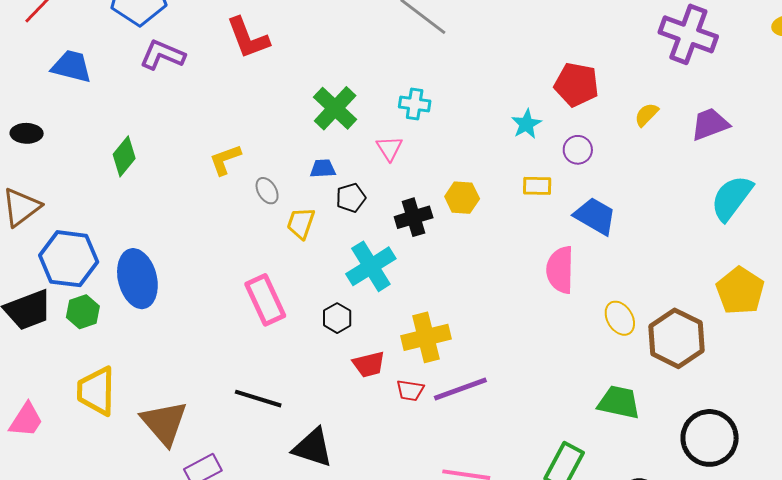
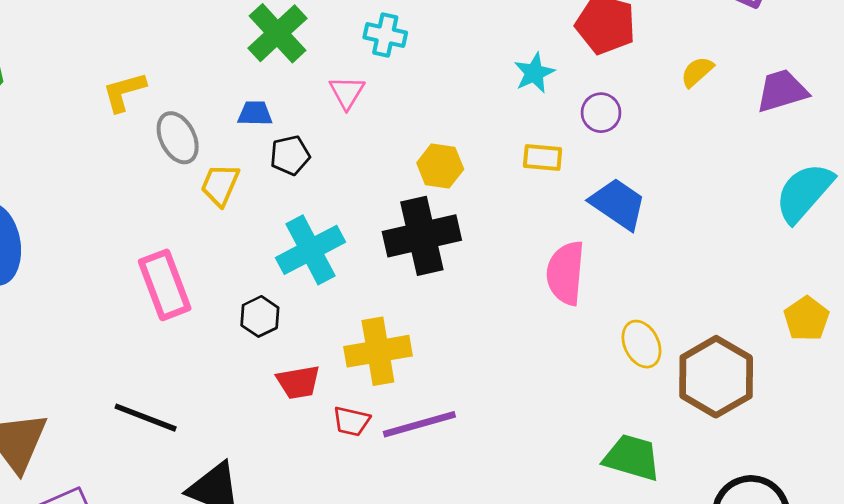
gray ellipse: (267, 191) -> (178, 138), size x1.4
black cross: (414, 217) -> (422, 236), moved, size x1.5
yellow pentagon: (740, 291) -> (806, 319), size x0.7

